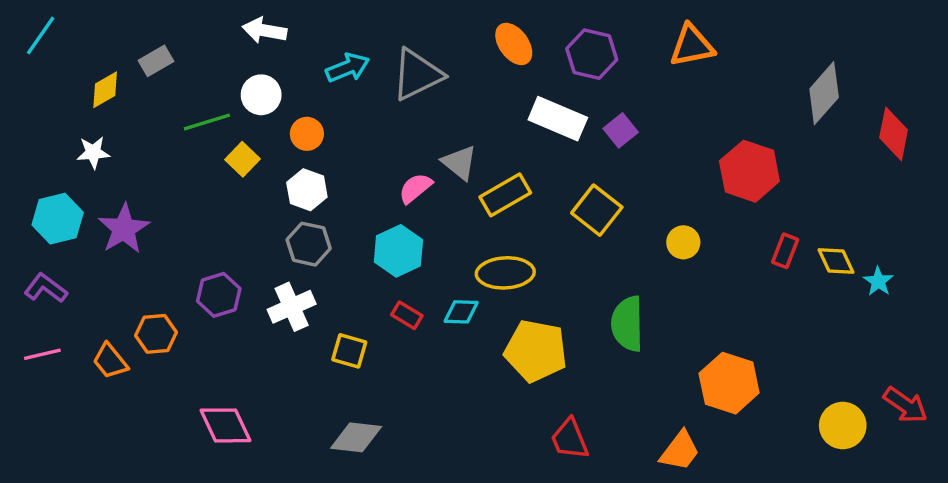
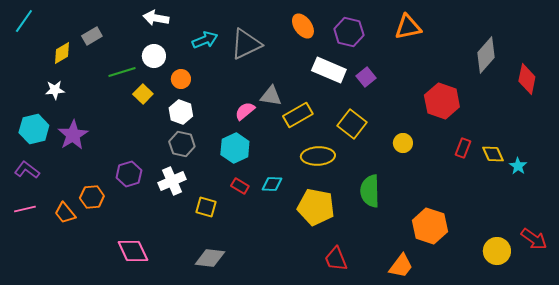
gray triangle: (460, 163) -> (271, 96), turned -30
yellow ellipse: (505, 273) -> (318, 156), moved

